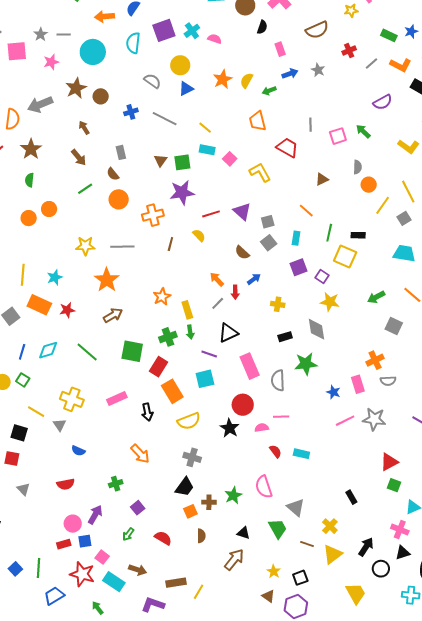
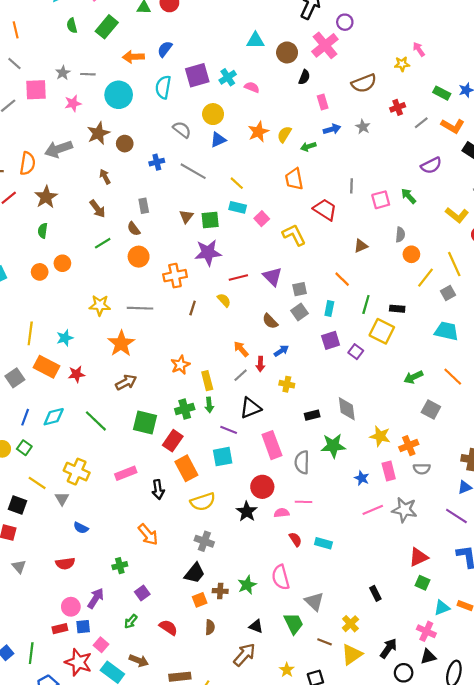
yellow star: (330, 302) -> (380, 436), moved
yellow cross: (278, 304) -> (287, 384), moved

